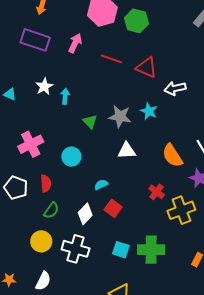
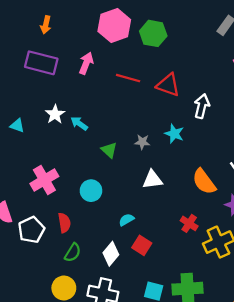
white arrow: (175, 88) -> (202, 106), turned 120
cyan arrow: (65, 96) -> (79, 124), turned -56
gray star: (120, 116) -> (142, 142), size x0.6
white pentagon: (16, 188) -> (31, 230), turned 30

